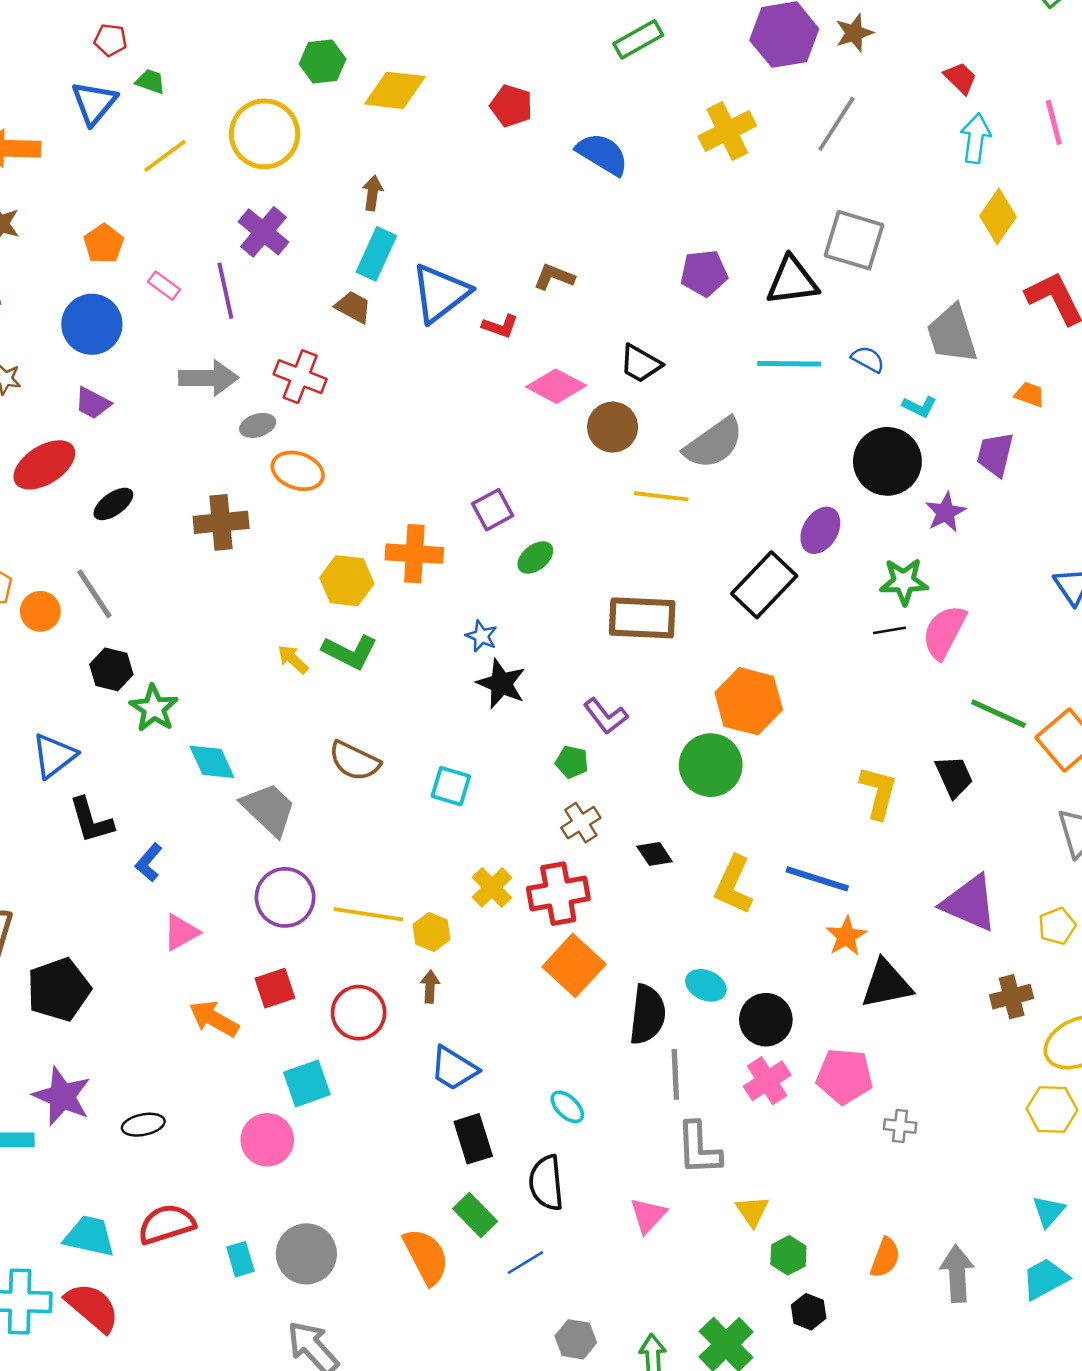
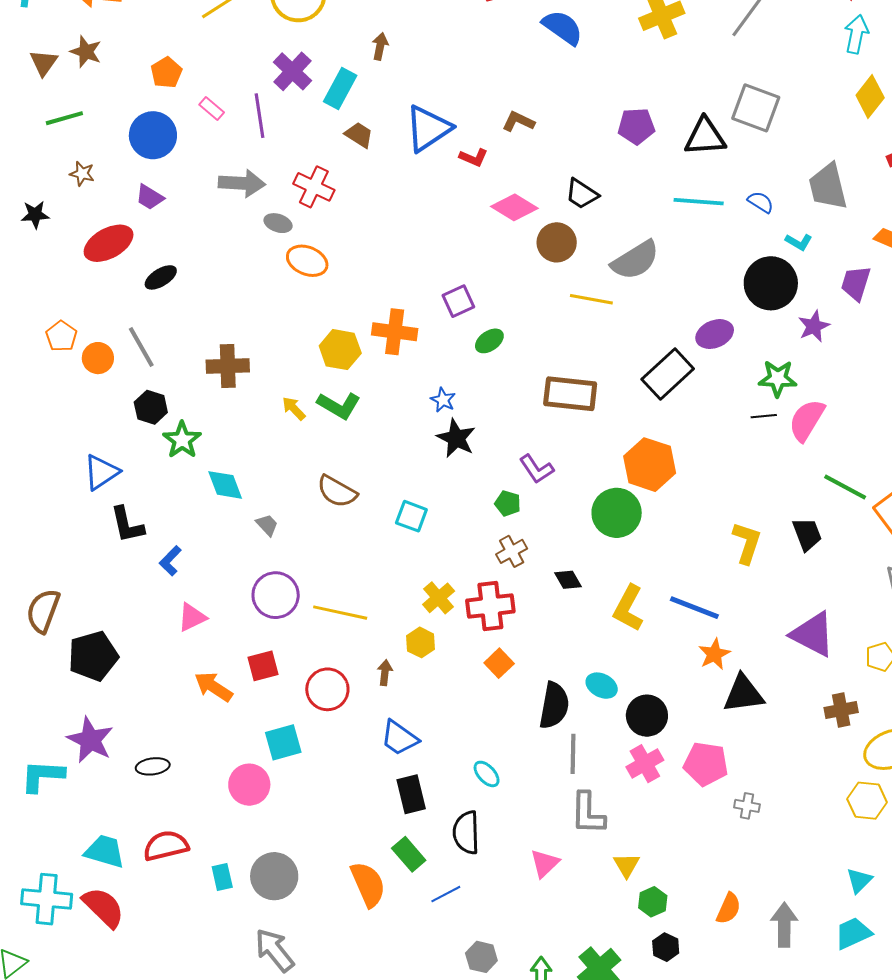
cyan rectangle: (376, 254) -> (340, 88), moved
gray ellipse: (258, 425) -> (278, 223), turned 32
brown cross: (221, 522) -> (228, 366), moved
purple ellipse: (820, 530) -> (715, 334), turned 33
gray trapezoid: (269, 809) -> (267, 525), size x0.5
yellow hexagon: (431, 932) -> (421, 642), moved
orange square: (574, 965) -> (499, 663), size x0.6

